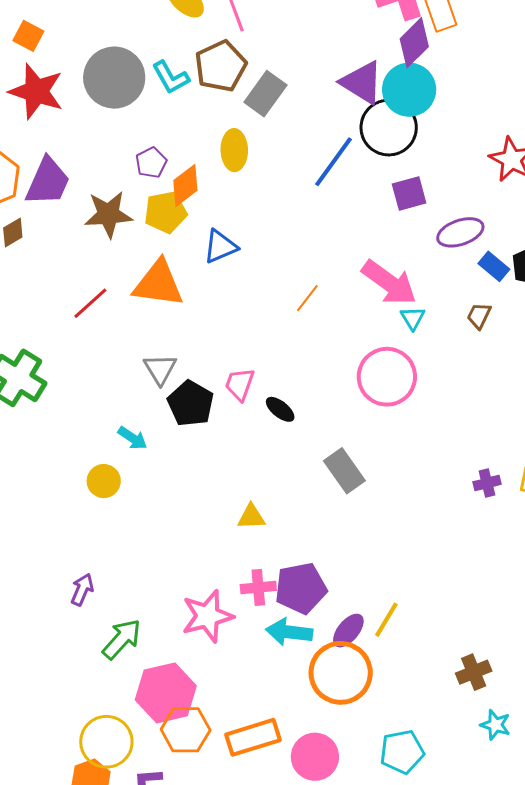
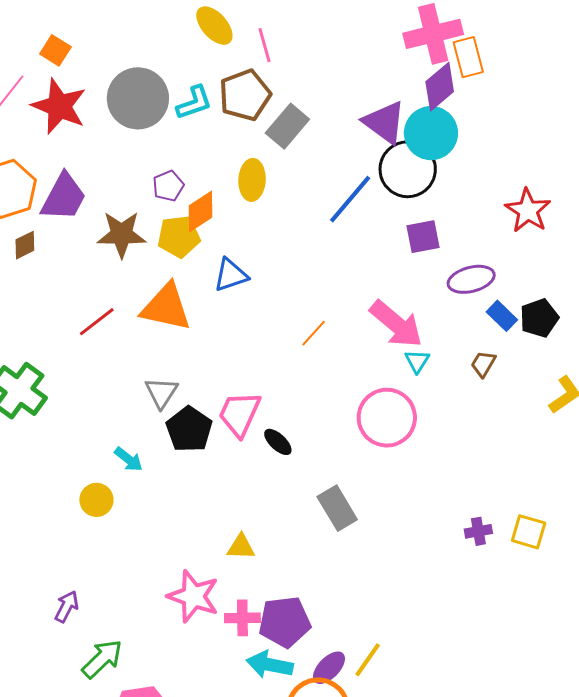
cyan L-shape: (171, 77) -> (194, 103), turned -84
pink trapezoid: (240, 384) -> (239, 414), size x1.4
pink star: (207, 616) -> (193, 596), moved, turned 30

